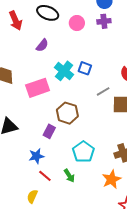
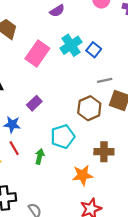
pink rectangle: (38, 88) -> (37, 53), turned -55
brown hexagon: (67, 113) -> (89, 108), moved
green arrow: (69, 176) -> (40, 156), turned -152

